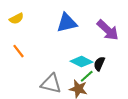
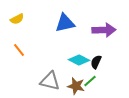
purple arrow: (108, 30) -> (104, 30), turned -45
green line: (87, 76) -> (90, 81), moved

